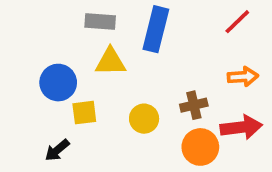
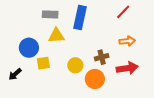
orange circle: (200, 147) -> (95, 79), moved
black arrow: (57, 150) -> (15, 74), moved

